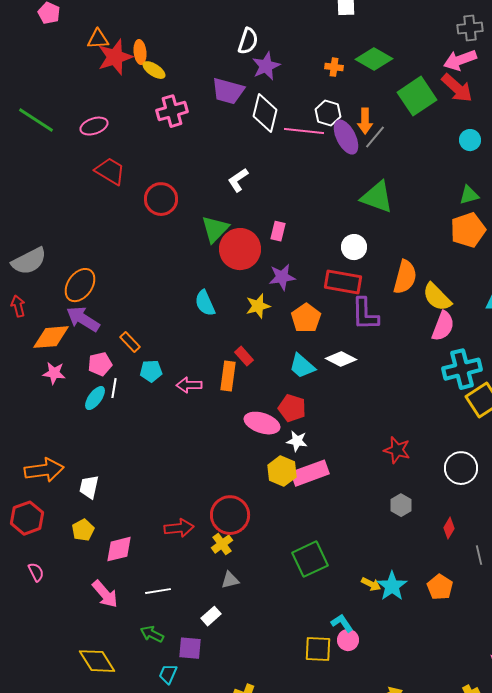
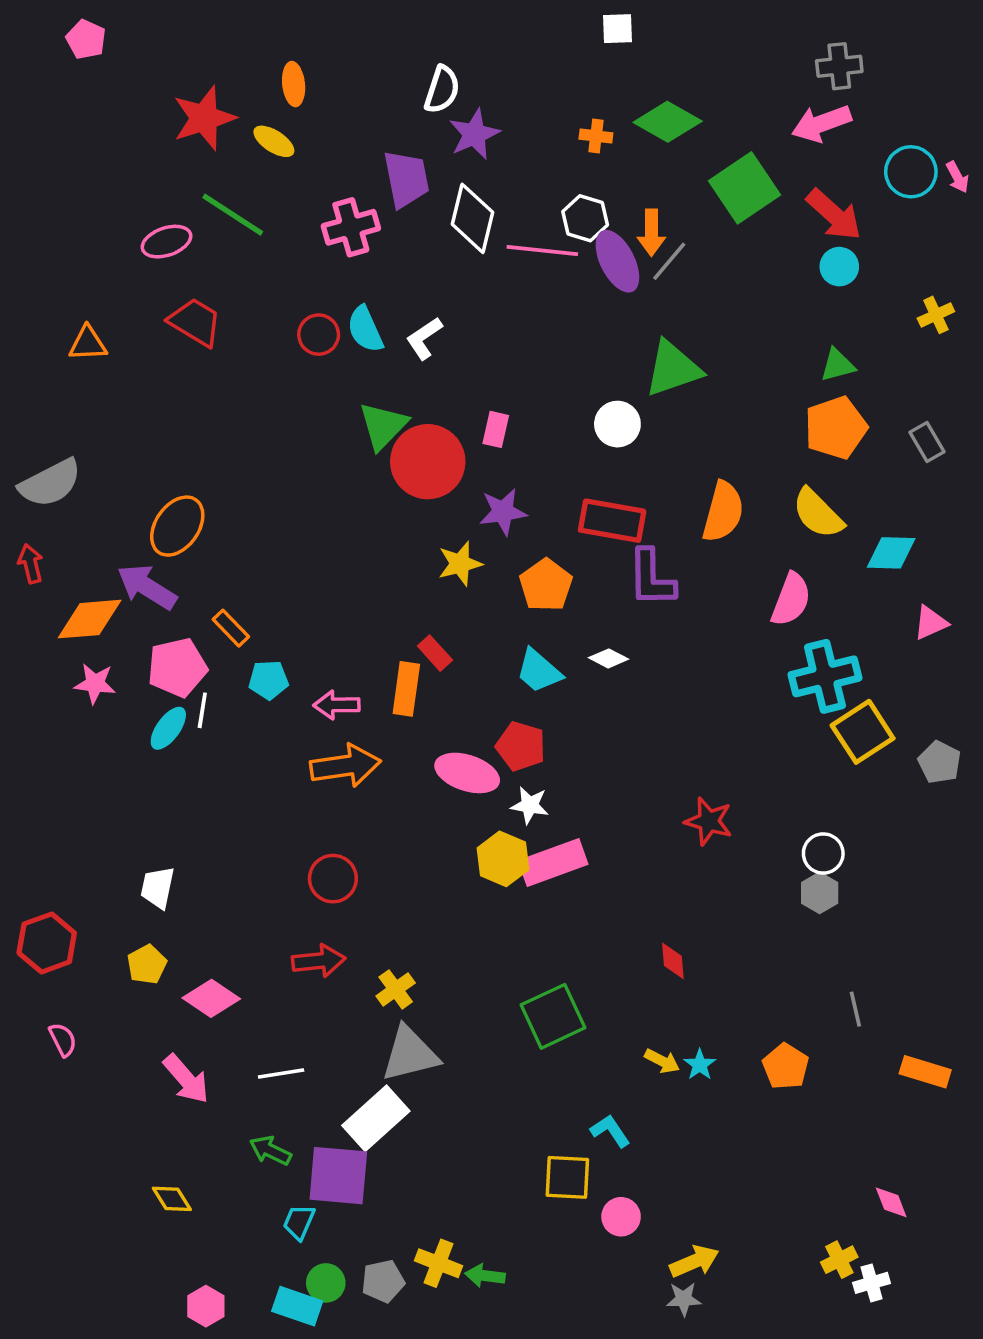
orange triangle: (98, 39) -> (88, 344), moved
orange ellipse: (140, 52) -> (294, 84), moved
red arrow: (457, 88) -> (834, 215), moved
purple trapezoid: (228, 91) -> (406, 179), turned -116
pink cross: (172, 111) -> (351, 227), moved
green line: (36, 120) -> (233, 215), moved
green triangle: (377, 197) -> (673, 369), turned -39
red circle: (161, 199) -> (319, 335), moved, size x0.7
white circle: (354, 247) -> (617, 424), moved
orange ellipse: (80, 285) -> (177, 526), moved
yellow semicircle: (437, 297) -> (818, 514), moved
cyan semicircle: (205, 303) -> (365, 329), moved
white diamond: (341, 359) -> (608, 658), size x0.7
pink pentagon: (100, 364) -> (177, 667), size x1.4
white circle: (461, 468) -> (823, 853), size x0.7
orange arrow: (44, 470) -> (345, 766), moved
gray hexagon: (401, 505) -> (820, 893), moved
red circle: (230, 515) -> (333, 879), moved, size x0.7
red diamond: (449, 528) -> (673, 961), moved, turned -35
pink diamond: (119, 549) -> (211, 998), turned 48
gray triangle: (230, 580) -> (410, 1054), size x1.8
cyan star: (392, 586) -> (700, 1065), size x0.6
white rectangle: (211, 616) -> (376, 1118), size x1.8
pink circle: (348, 640) -> (621, 1217), moved
purple square: (190, 648) -> (338, 1176), size x1.5
yellow diamond: (97, 661) -> (172, 1199), size x0.6

